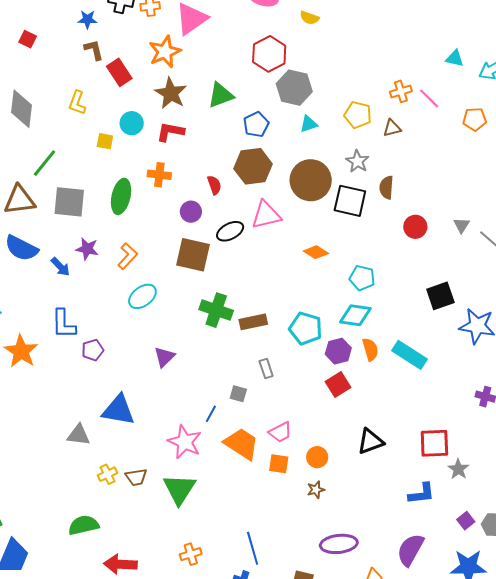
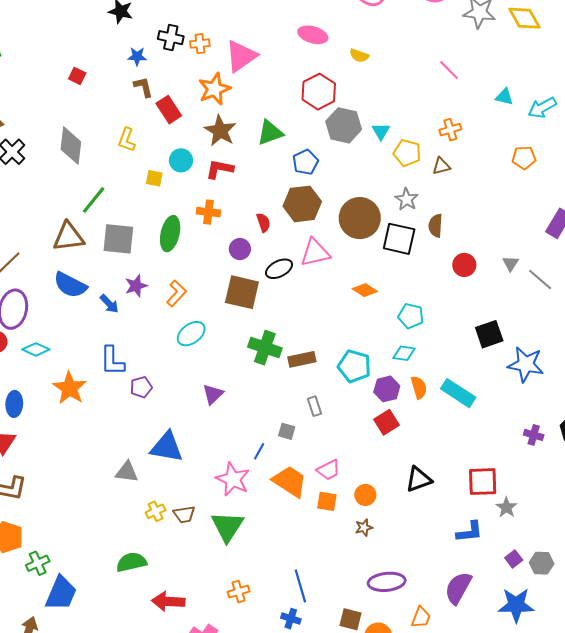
pink line: (429, 98) -> (449, 70), moved
cyan triangle: (309, 124) -> (381, 131), moved, turned -42
purple star: (87, 249) -> (136, 286), turned -30
cyan diamond: (355, 315) -> (404, 353), size x0.7

